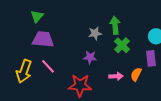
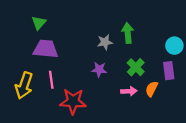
green cross: (122, 45) -> (136, 67), moved
pink line: (48, 66) -> (51, 80), turned 35
red star: (80, 85) -> (73, 101), moved

